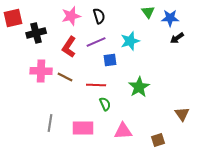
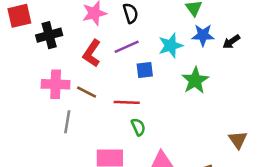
blue star: (170, 18) -> (203, 35), moved
green star: (139, 87) -> (195, 80), moved
gray line: (50, 123) -> (67, 122), moved

